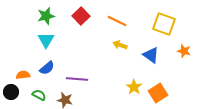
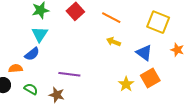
blue semicircle: (47, 68) -> (32, 54), moved
orange square: (158, 93) -> (150, 78), moved

